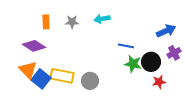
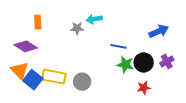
gray star: (72, 22) -> (77, 28), moved
purple cross: (174, 53) -> (167, 61), moved
red star: (159, 82) -> (144, 88), moved

